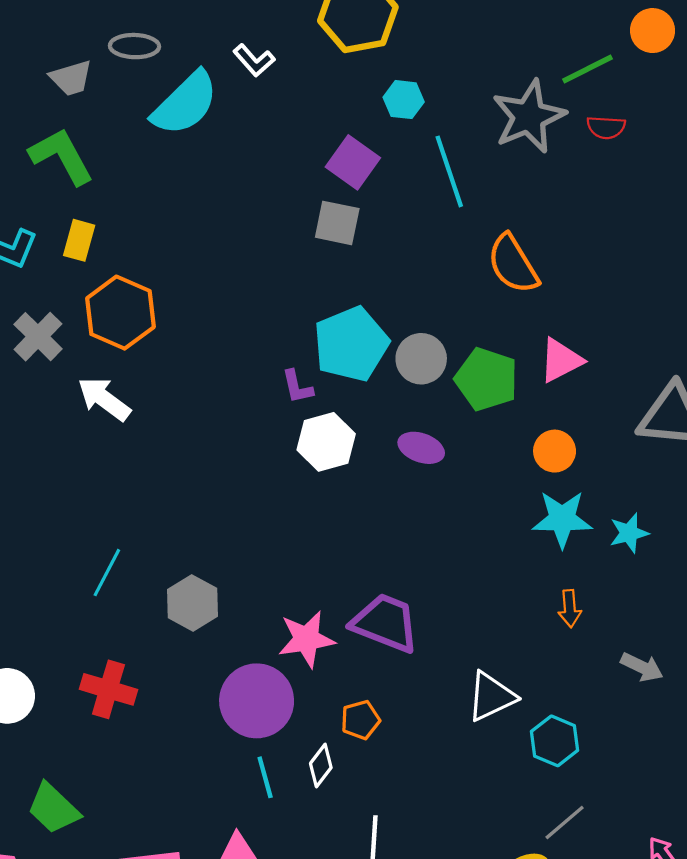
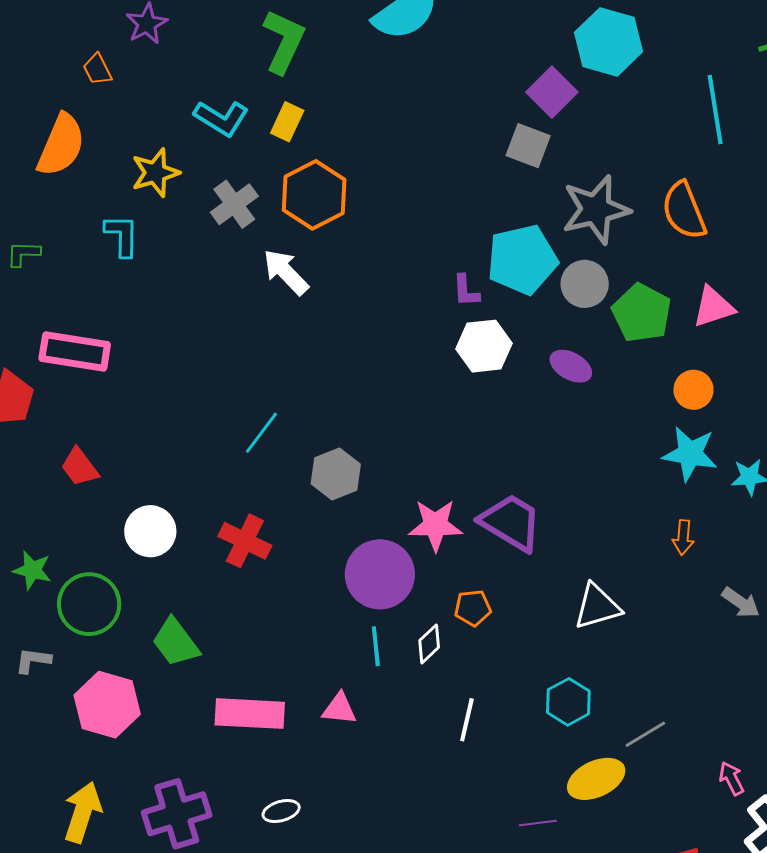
cyan hexagon: (404, 100) -> (609, 42), size x1.8
gray star: (529, 117) -> (596, 210), moved
green L-shape: (61, 156) -> (284, 41), turned 44
cyan line: (449, 171) -> (715, 110), moved
cyan hexagon: (555, 741) -> (568, 702), moved

